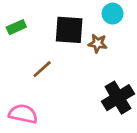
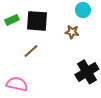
black square: (69, 30) -> (37, 21), moved

